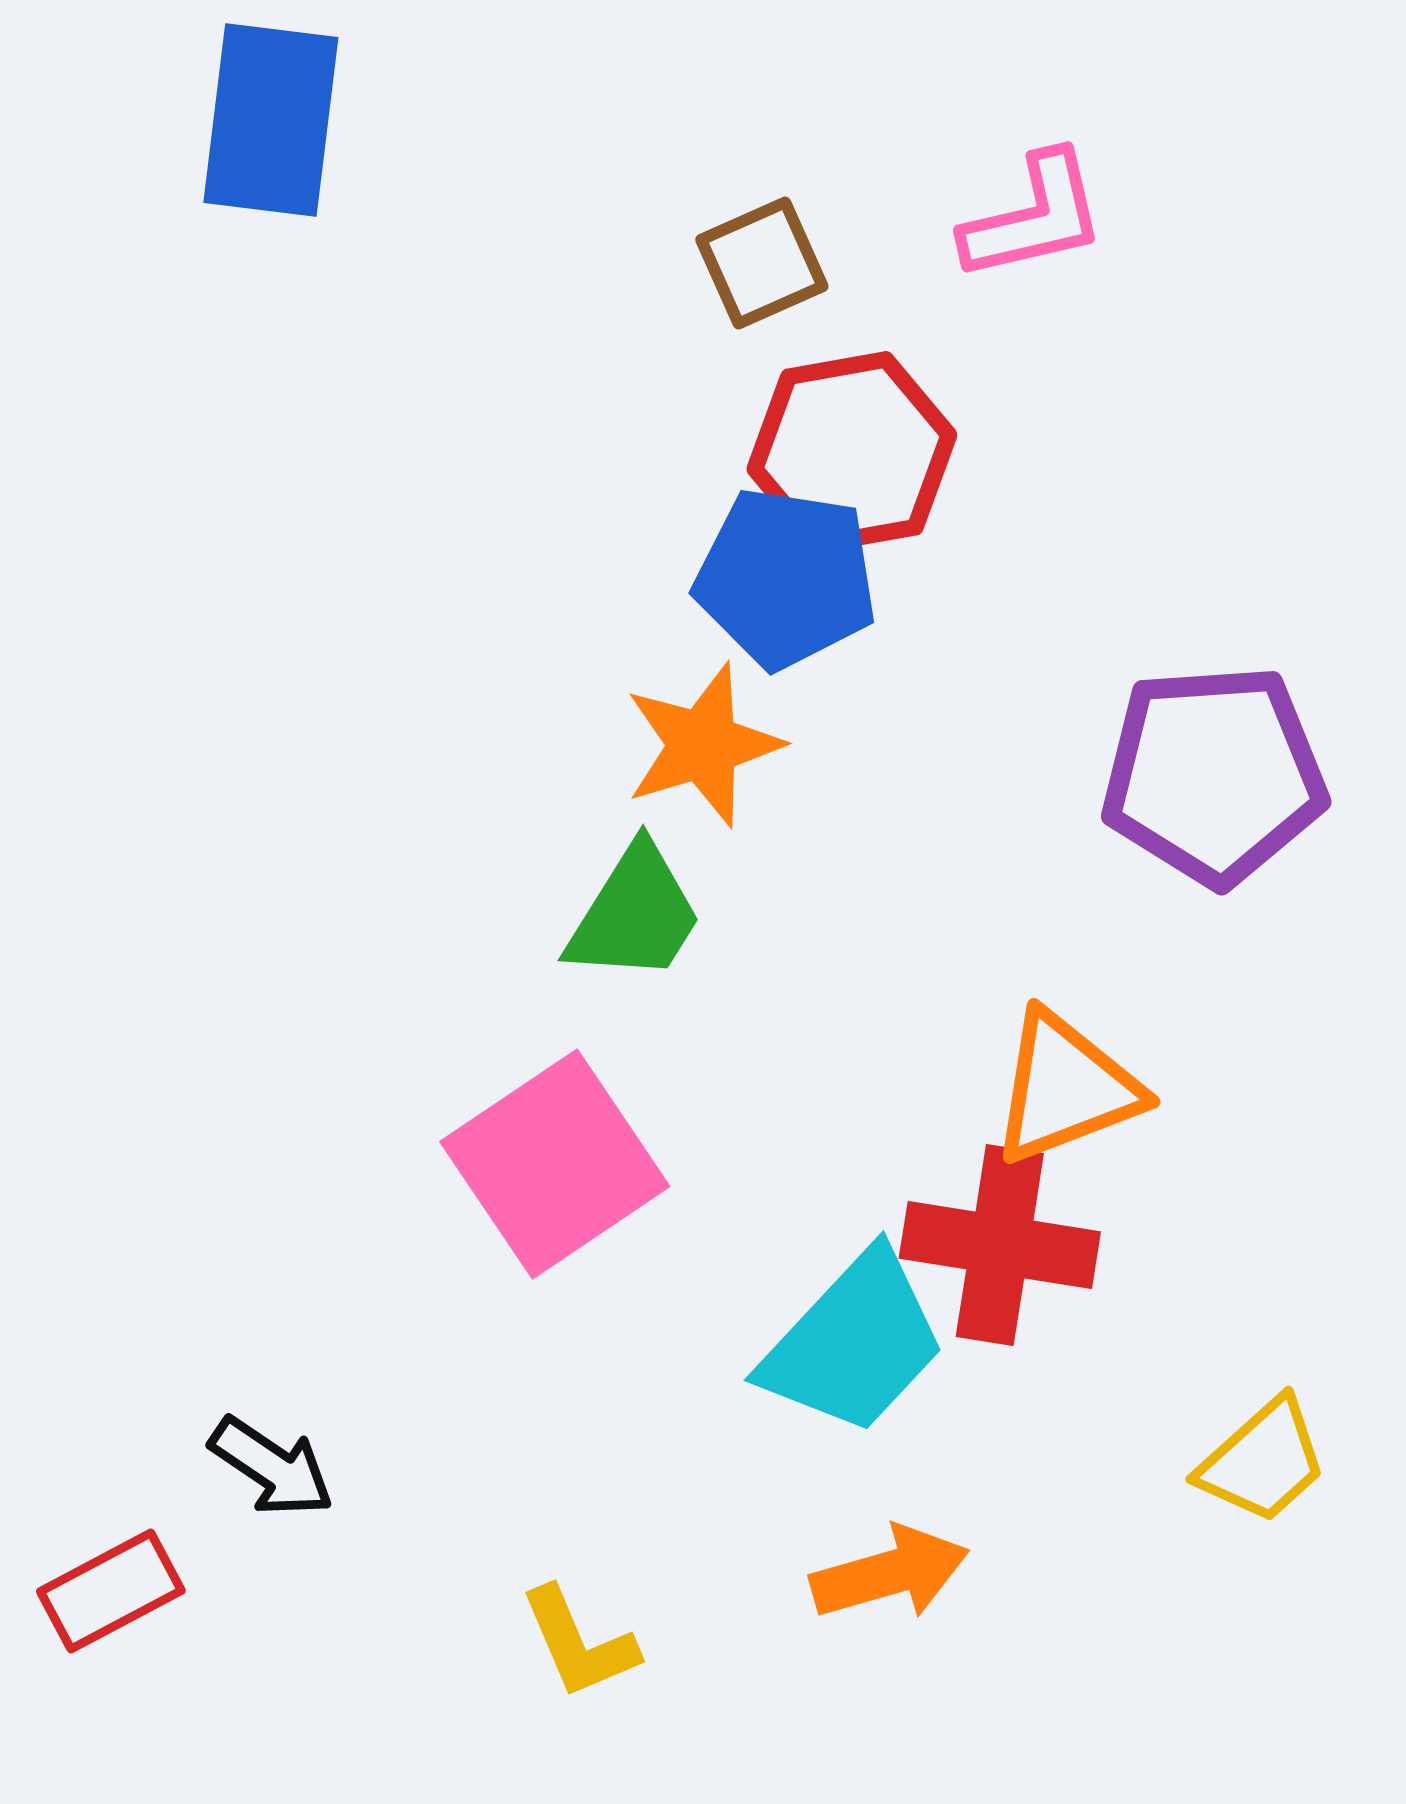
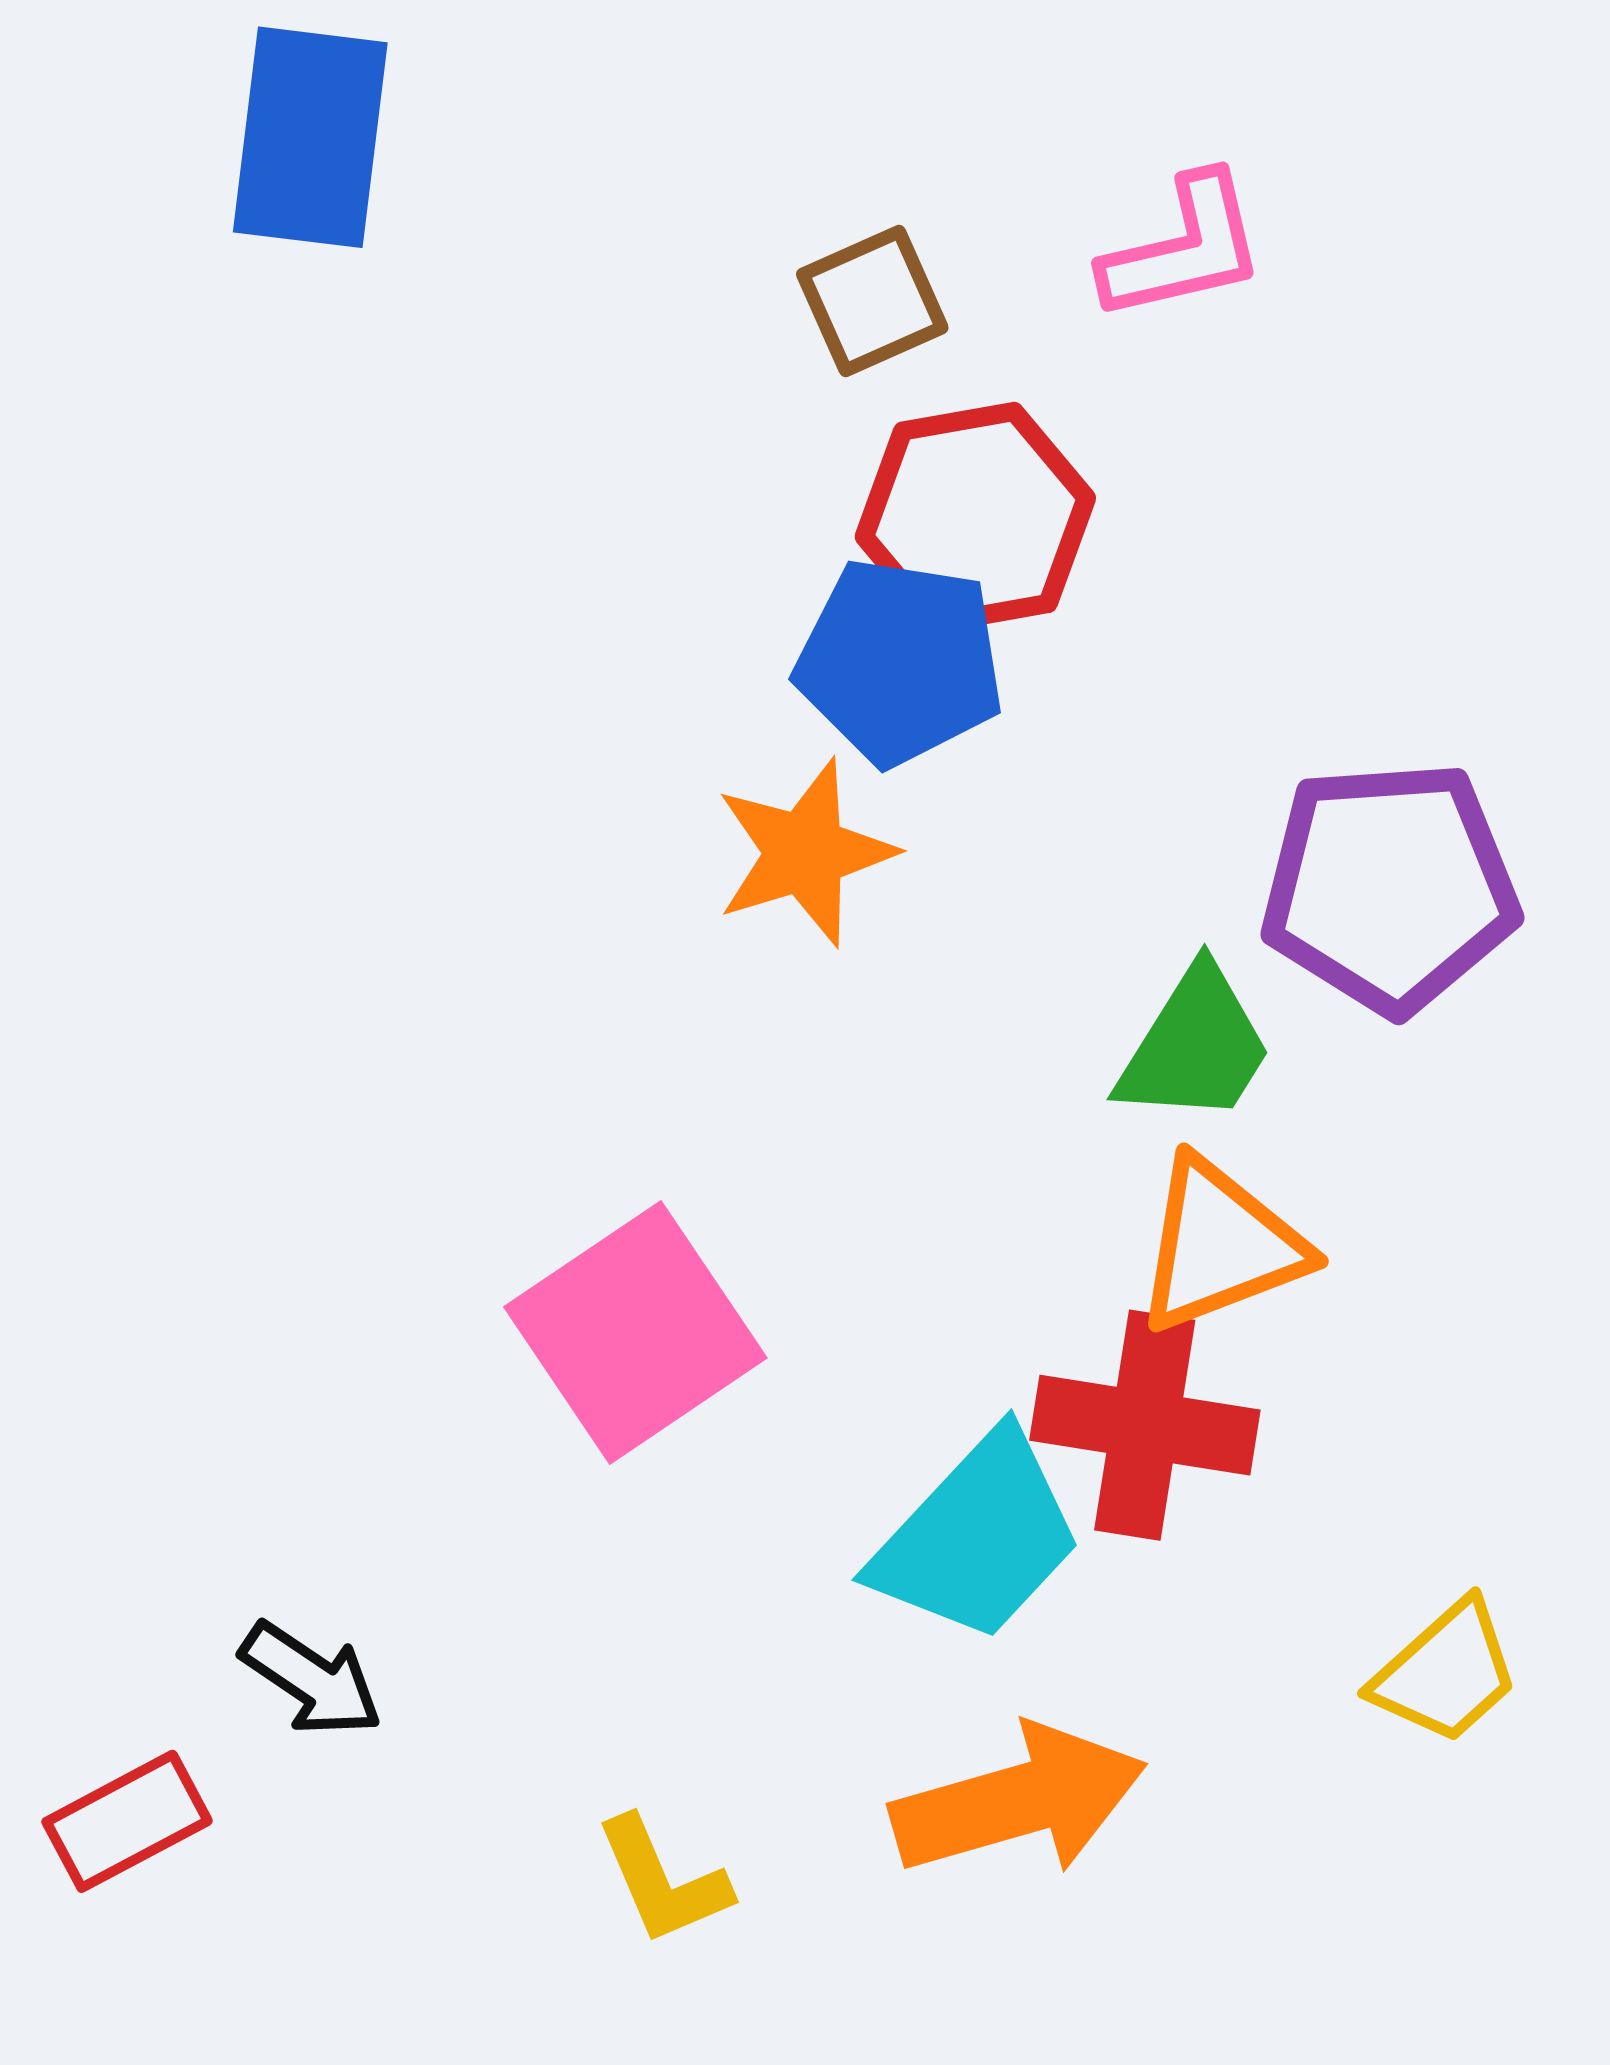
green trapezoid: (635, 914) -> (1195, 1046), moved
orange arrow: (890, 1573) -> (1019, 1801), size x1.4

